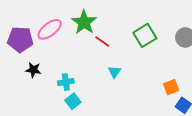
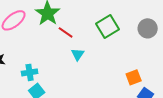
cyan triangle: (114, 72) -> (78, 54), moved

